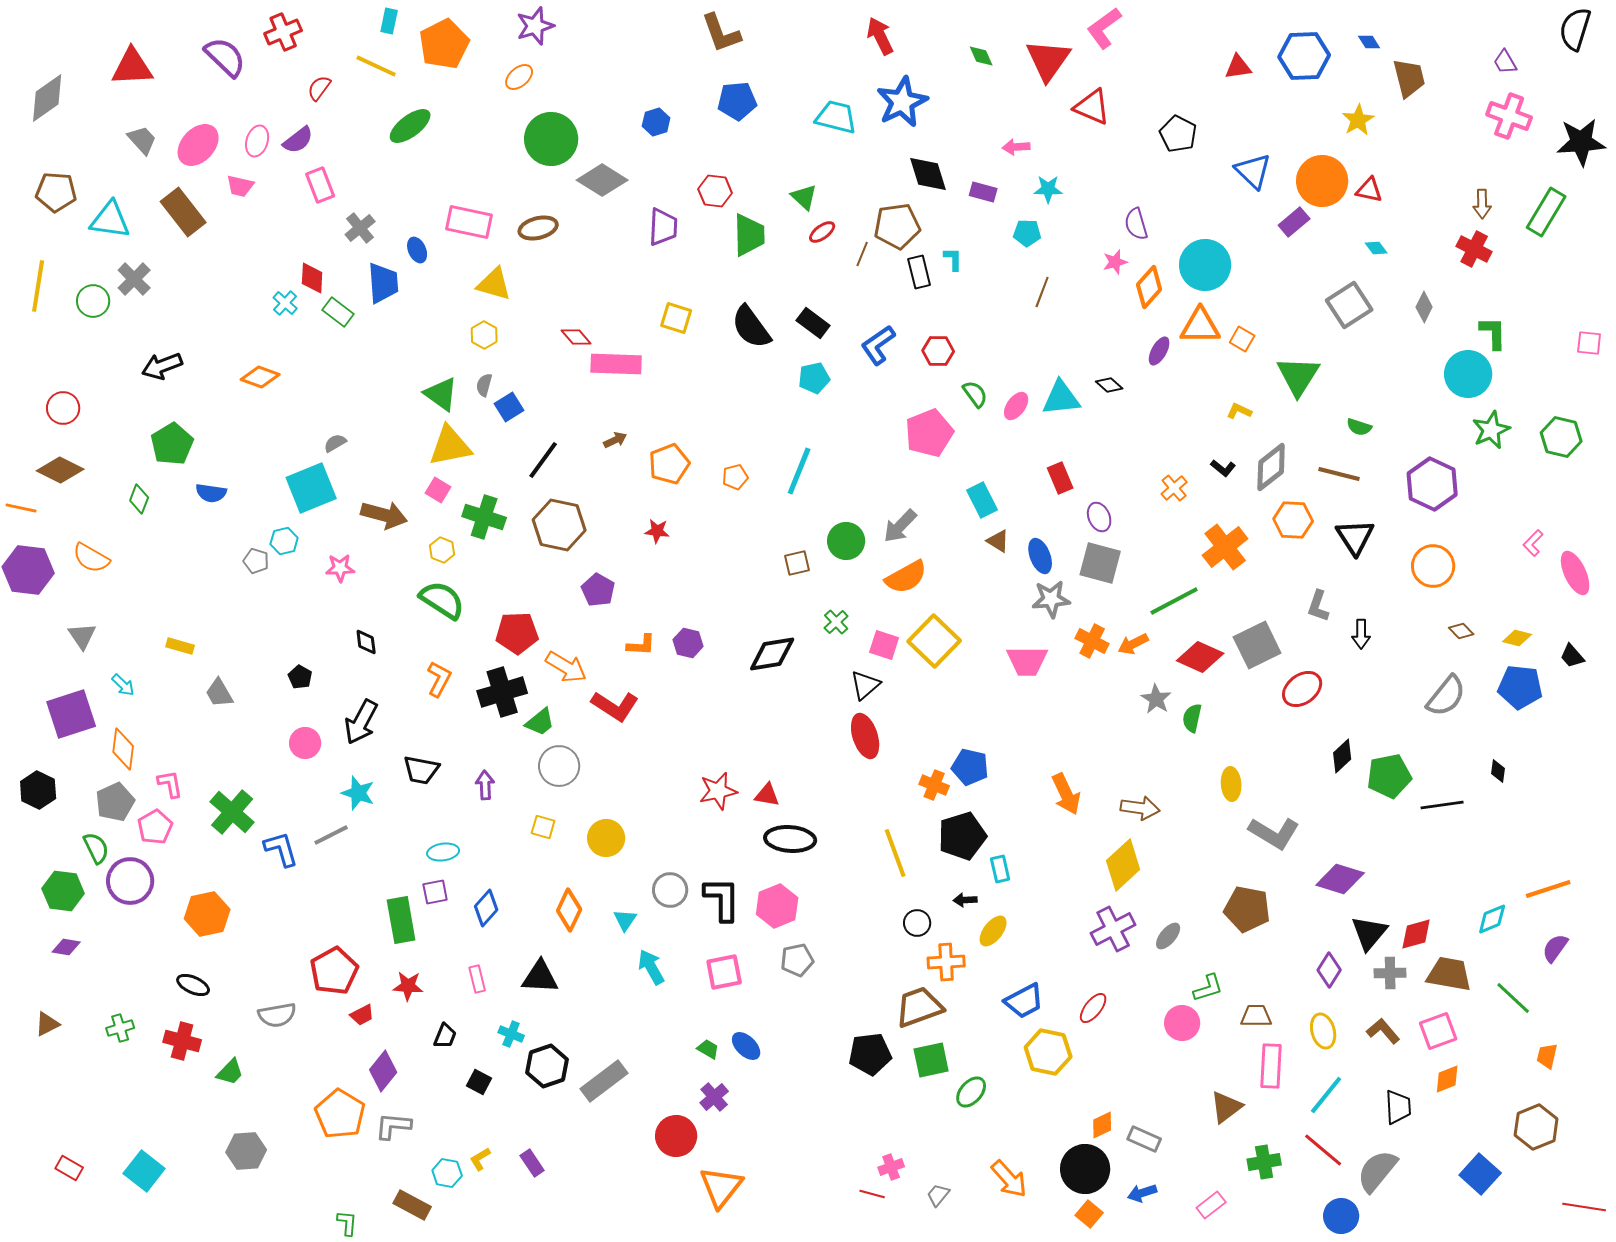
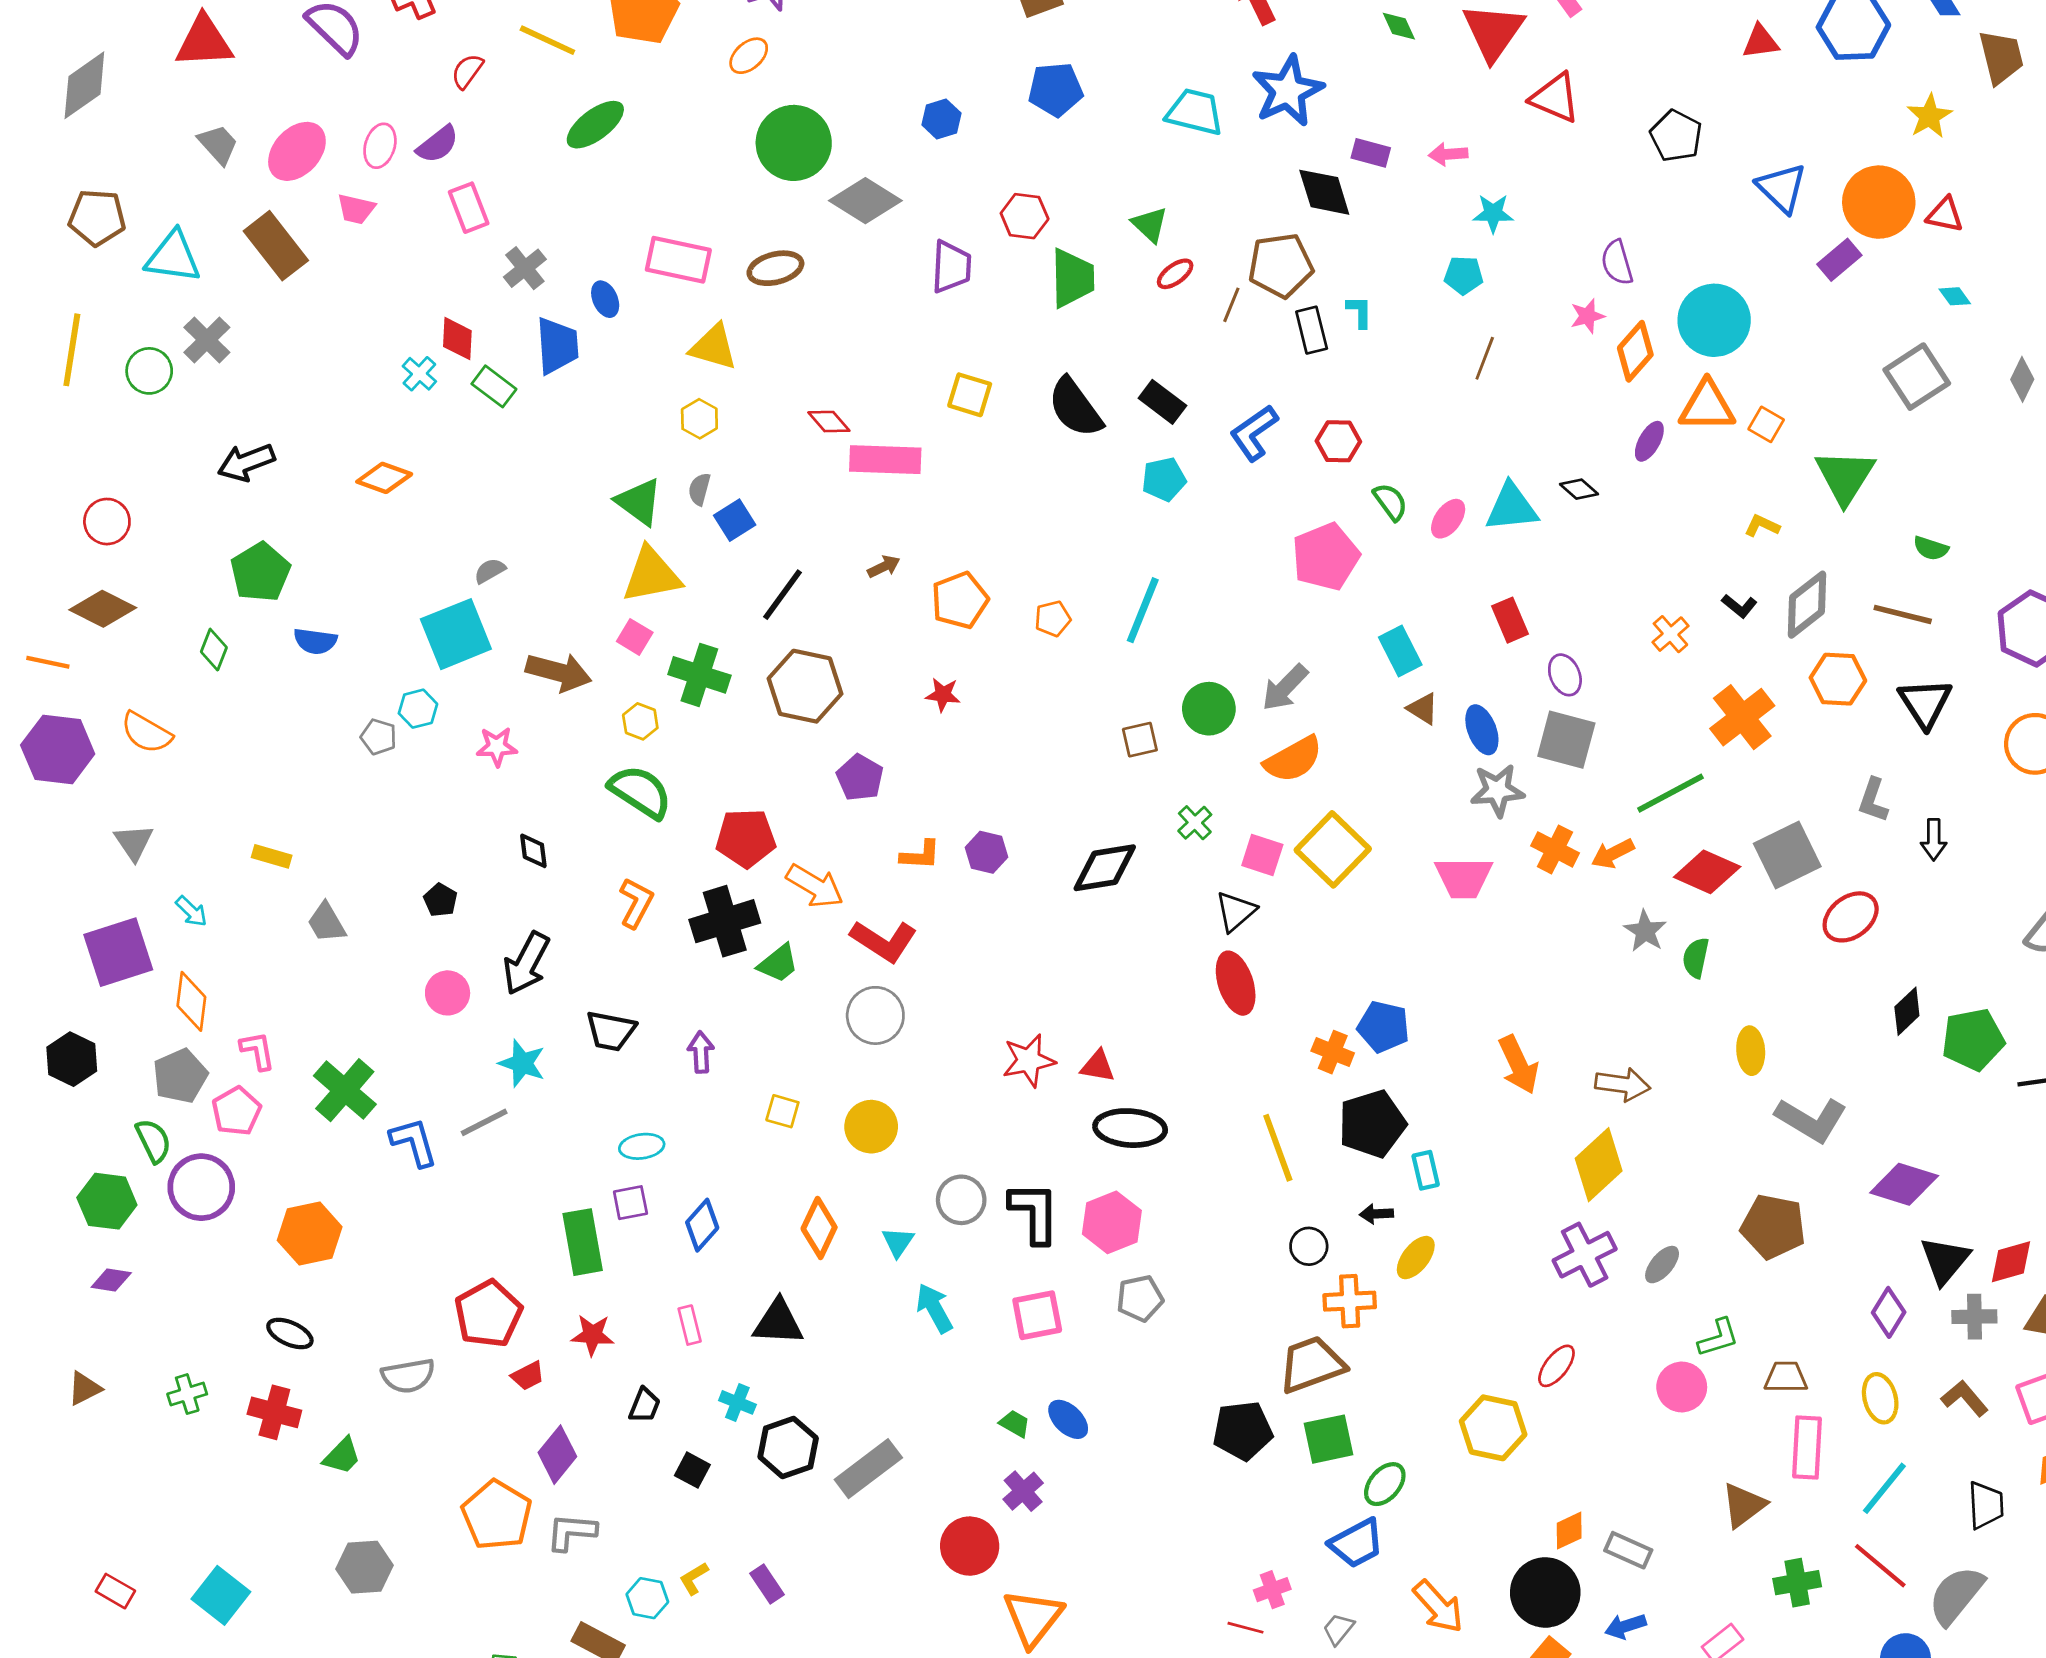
purple rectangle: (983, 192) -> (1371, 153), moved
gray circle: (559, 766) -> (875, 1015), moved
blue trapezoid: (1024, 1001) -> (1357, 1543), moved

